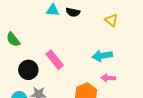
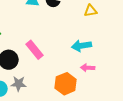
yellow triangle: (111, 20) -> (91, 11), turned -48

